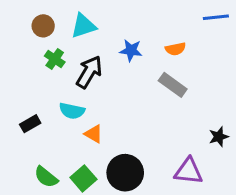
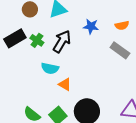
green cross: (55, 59) -> (37, 40), moved
black rectangle: (30, 124) -> (15, 38), moved, size x1.5

